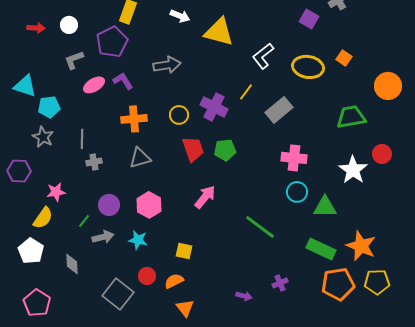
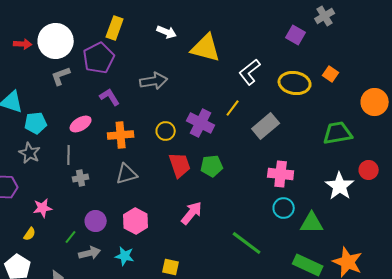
white circle: (69, 25) -> (56, 41), size x2.0
pink ellipse: (94, 85) -> (81, 124), moved
yellow semicircle: (43, 218) -> (30, 234), size x0.6

